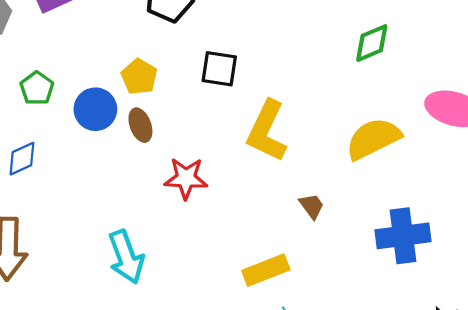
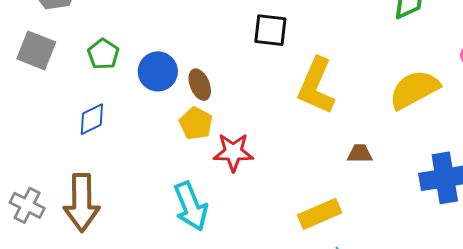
yellow pentagon: (139, 77) -> (196, 123), moved
red star: (186, 178) -> (233, 152), moved
brown trapezoid: (312, 206) -> (360, 154), turned -52

